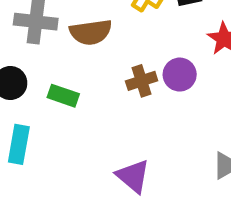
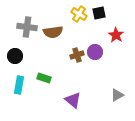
green rectangle: (63, 96) -> (44, 78), moved

